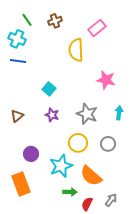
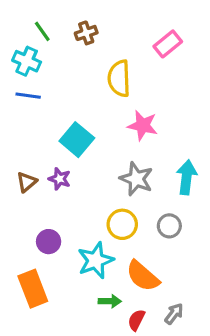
pink rectangle: (97, 28) -> (168, 44), moved
pink star: (106, 80) -> (143, 125), moved
cyan square: (49, 89) -> (77, 140), size x1.5
cyan arrow: (119, 113) -> (187, 177), size x1.5
purple star: (52, 115) -> (60, 179), moved

